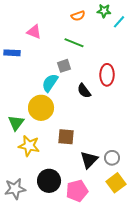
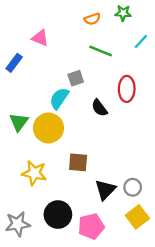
cyan line: (119, 22) -> (141, 41), moved
green line: (74, 43) -> (101, 51), moved
blue rectangle: (12, 53) -> (14, 63), turned -56
green triangle: (16, 123) -> (19, 122), moved

